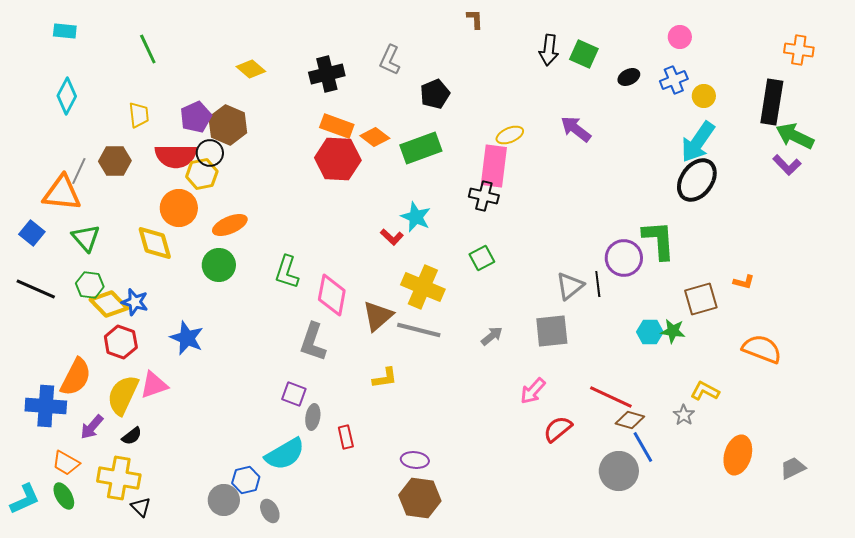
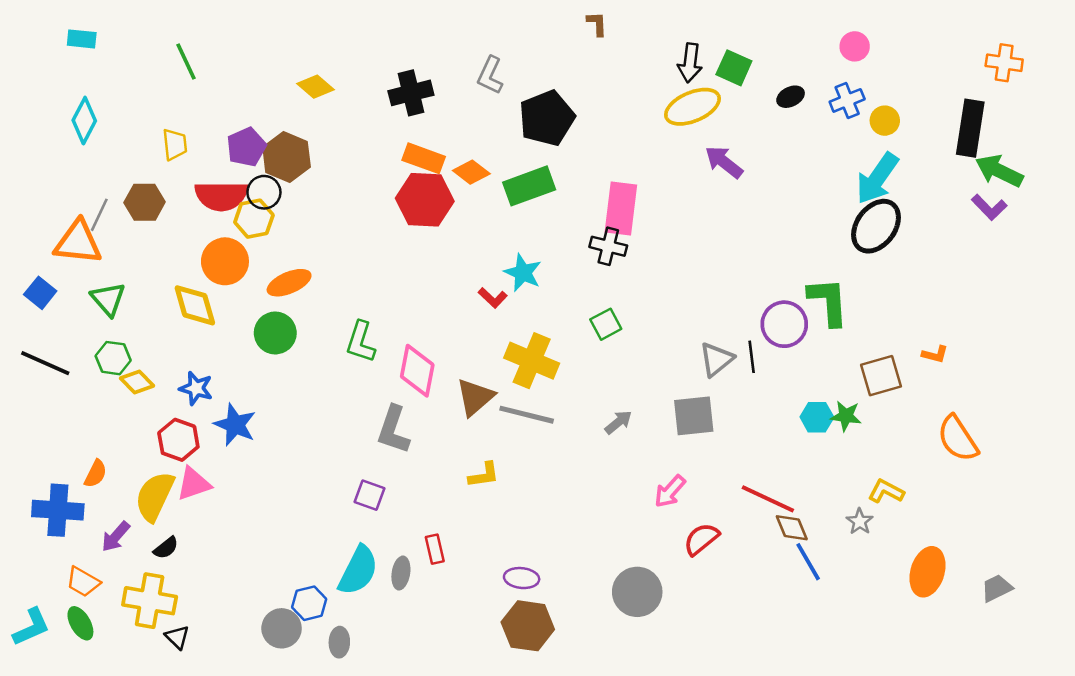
black pentagon: (435, 94) -> (547, 118), size x1.5
yellow ellipse: (510, 135) -> (693, 107), moved, size x1.6
blue star: (135, 302) -> (196, 388), moved
yellow diamond: (109, 304) -> (137, 382), size x0.7
red hexagon: (121, 342) -> (178, 440), moved
orange semicircle: (762, 349) -> (958, 439), turned -144
orange semicircle: (76, 377) -> (96, 474), size x0.6
gray ellipse: (313, 417) -> (401, 573), moved
brown diamond: (630, 420) -> (792, 528), turned 52
cyan semicircle: (285, 454) -> (358, 571), turned -33
gray circle: (619, 471) -> (637, 592), moved
gray ellipse: (270, 511) -> (339, 642), turned 30

